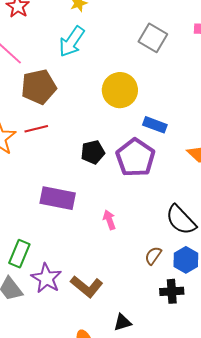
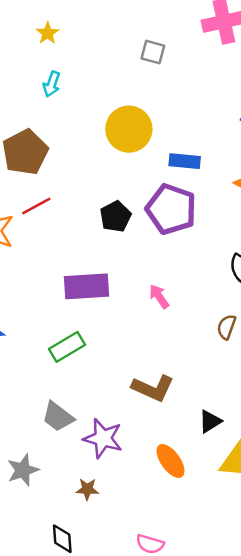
gray square: (153, 38) -> (153, 52), size x0.7
cyan arrow: (72, 42) -> (52, 84), size x0.6
green rectangle: (19, 254) -> (67, 347), moved, turned 52
purple star: (46, 278) -> (103, 438), moved

